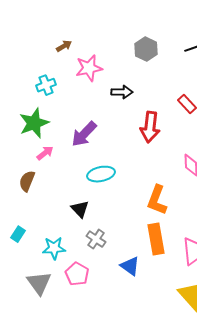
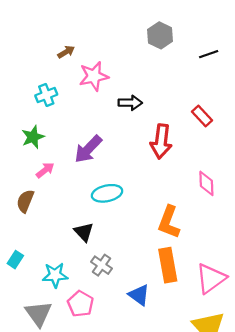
gray hexagon: (146, 49) -> (160, 35), moved
green star: (34, 123) -> (33, 137), size x0.7

